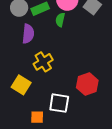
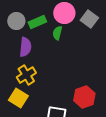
yellow cross: (43, 62) -> (26, 75), moved

